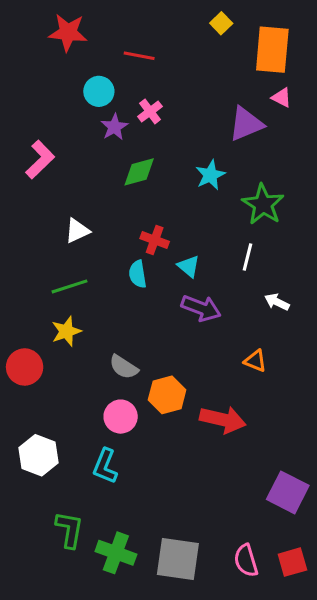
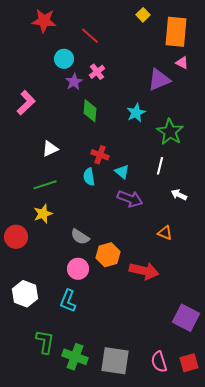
red line: (139, 56) -> (90, 36), turned 30
green diamond: (139, 172) -> (90, 111), turned -70

